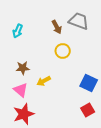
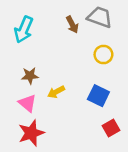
cyan arrow: (18, 31) -> (24, 30), size x1.5
yellow circle: (63, 51) -> (103, 55), moved
blue square: (89, 83) -> (98, 96), moved

